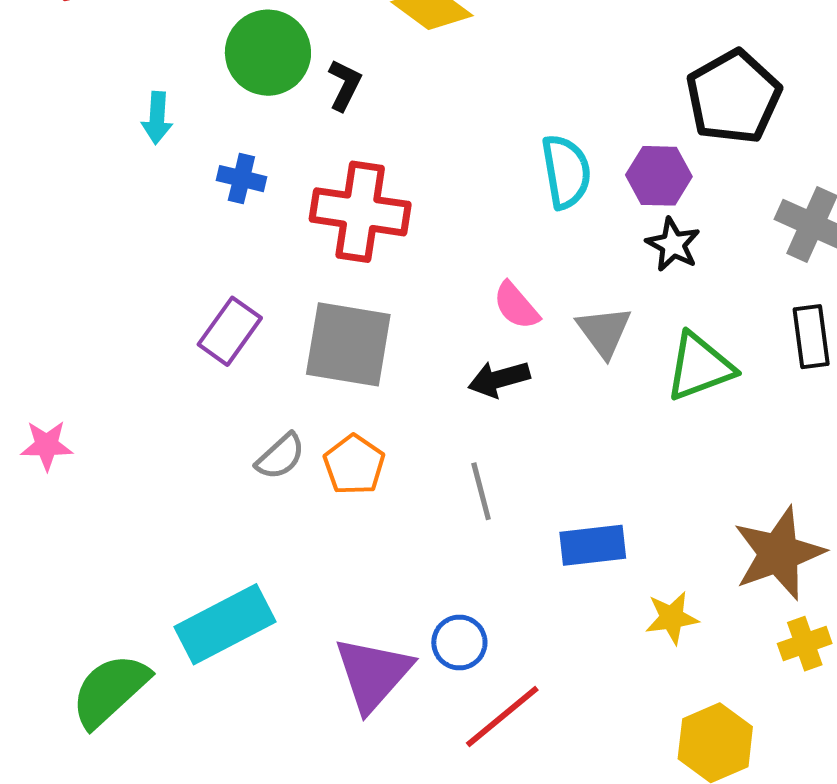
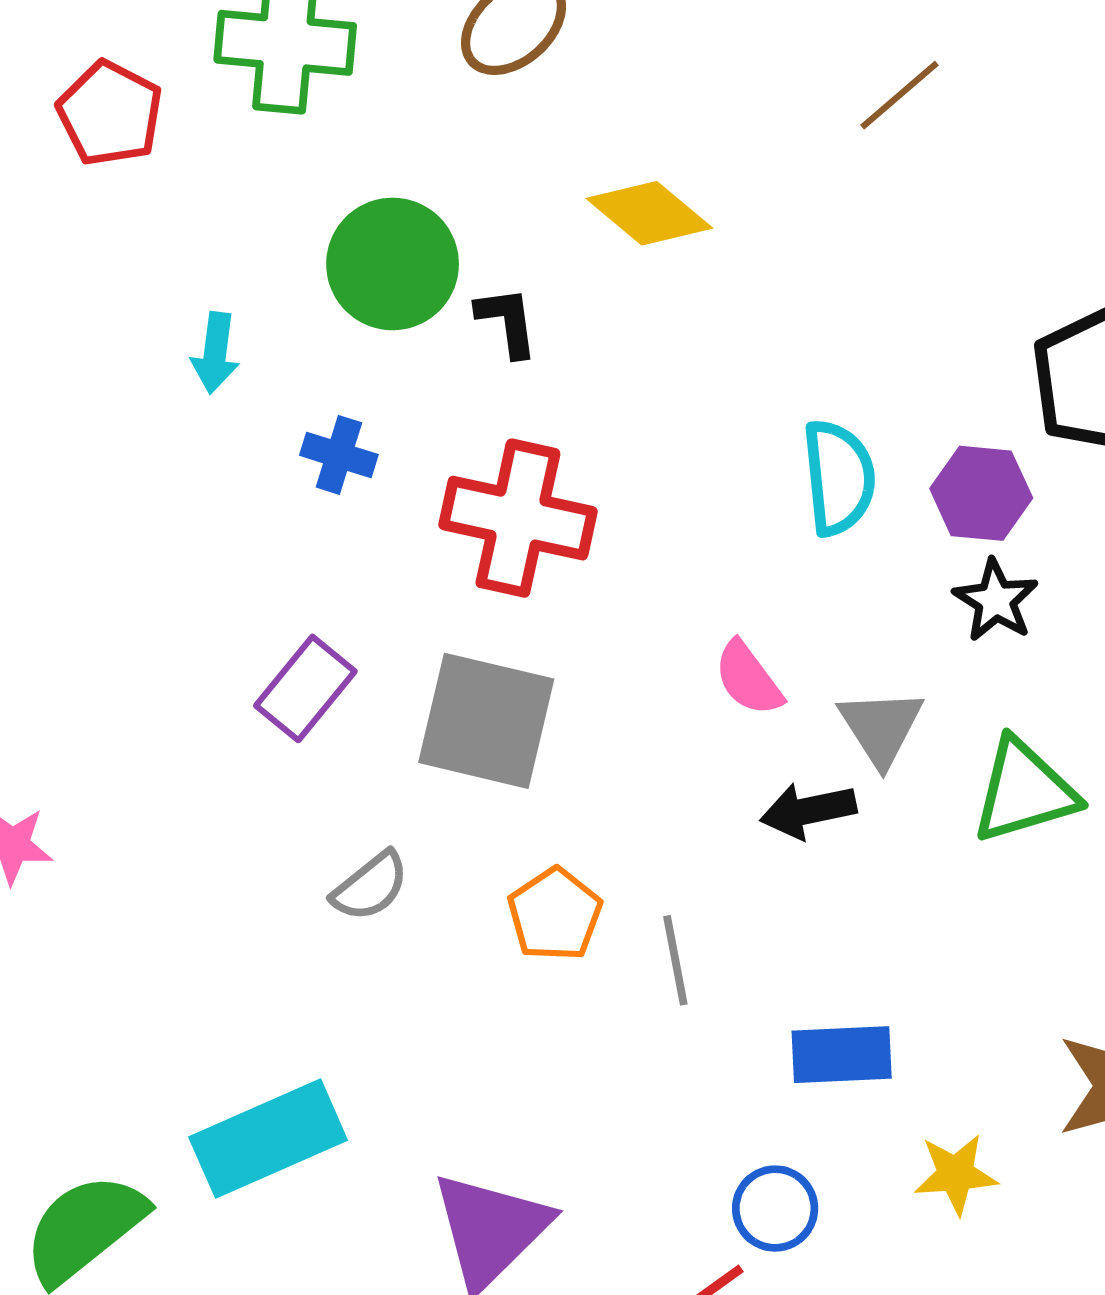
black L-shape: (345, 85) -> (507, 322), turned -38
black arrow: (499, 379) -> (808, 811), moved
orange pentagon: (354, 465) -> (555, 914), moved
blue circle: (459, 643) -> (775, 1209), moved

